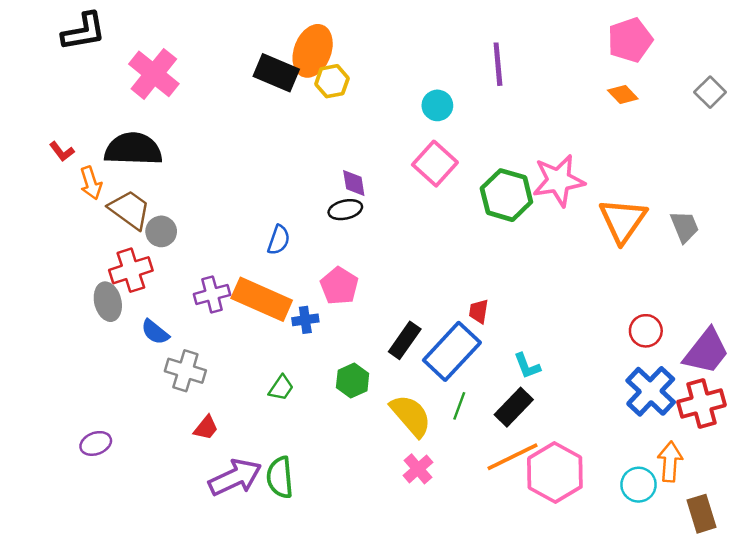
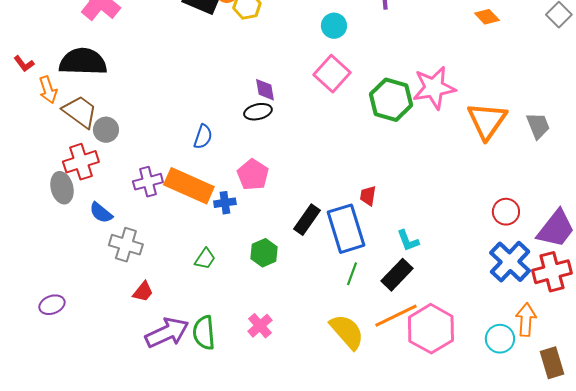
blue rectangle: (452, 351) -> (346, 229), turned -60
yellow semicircle: (411, 416) -> (347, 332), moved
pink cross: (418, 469) -> (260, 326), moved

